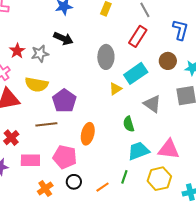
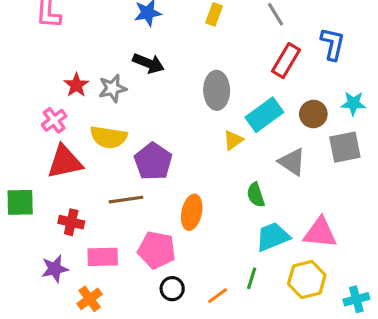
red rectangle: (138, 36) -> (286, 61), moved
brown circle: (168, 61) -> (313, 114), moved
red cross: (11, 138) -> (71, 222), turned -35
orange cross: (45, 189) -> (90, 299), moved

